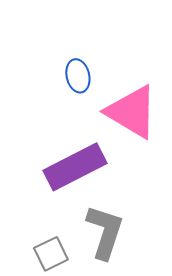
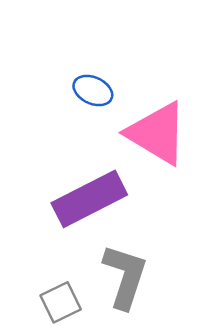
blue ellipse: (78, 76) -> (93, 91), turned -52

